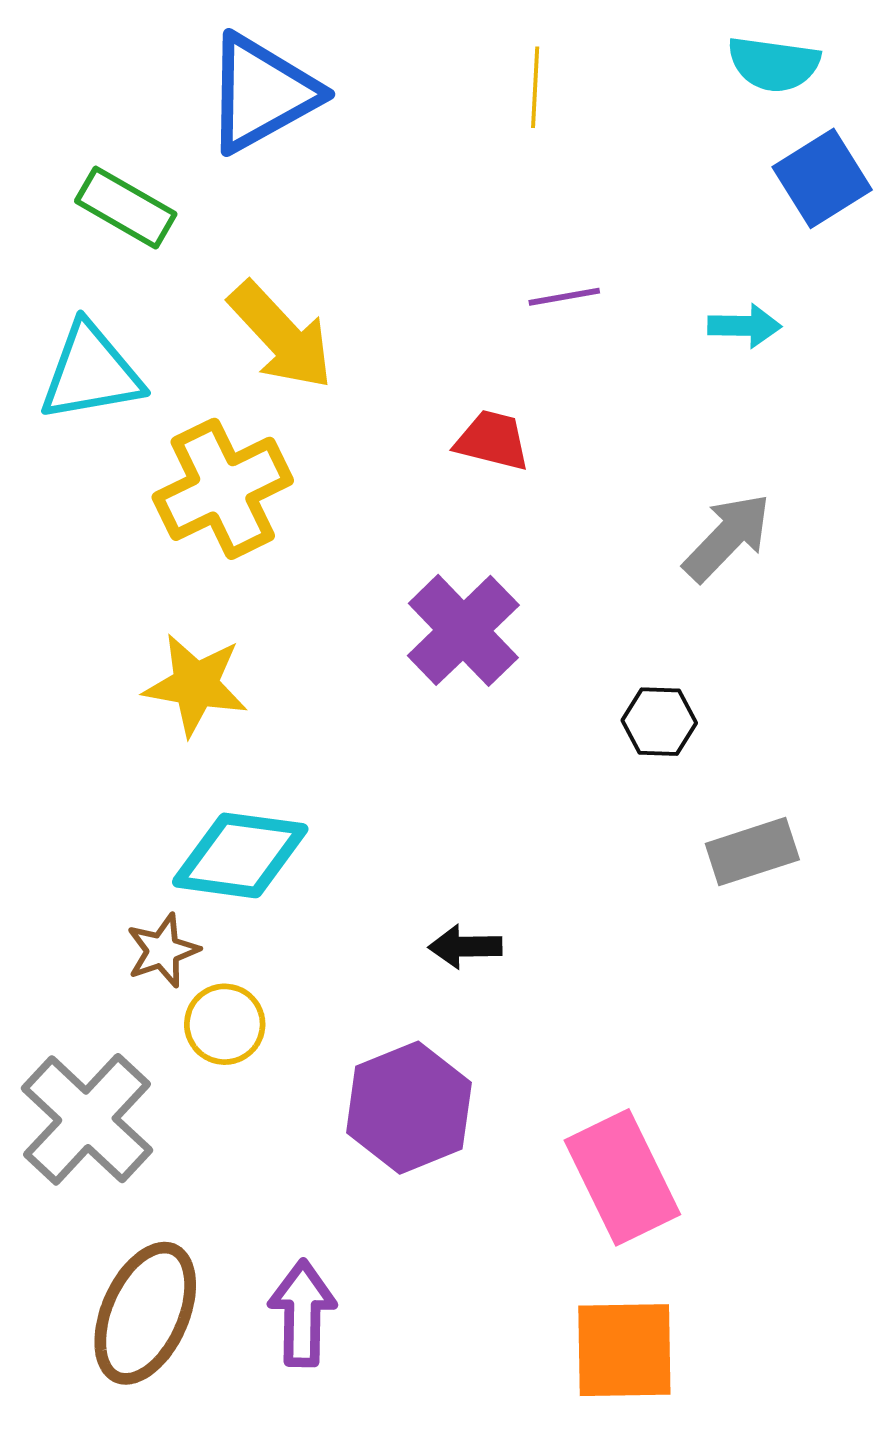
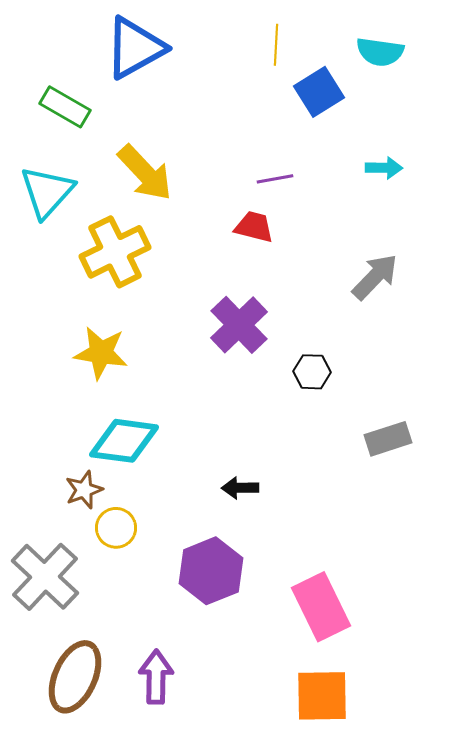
cyan semicircle: (774, 64) -> (380, 52), moved
blue square: (822, 178) -> (319, 92), moved
purple line: (564, 297) -> (275, 179), moved
cyan triangle: (91, 372) -> (47, 192), turned -38
black hexagon: (659, 722) -> (312, 372), moved

